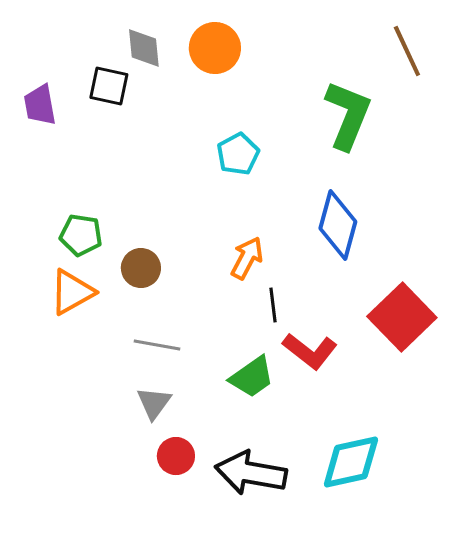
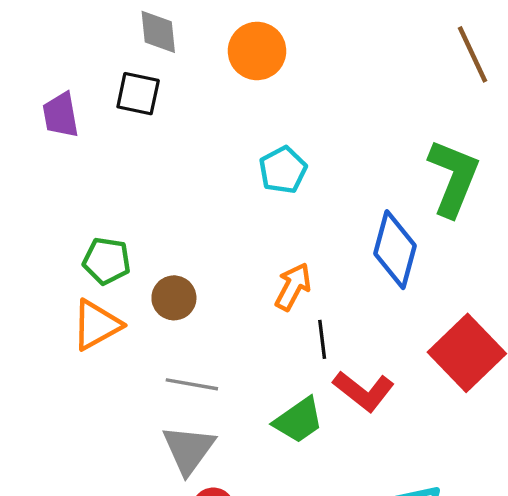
gray diamond: (144, 48) -> (158, 32), moved
green L-shape: (348, 115) -> (453, 178), moved
gray triangle: (154, 403) -> (189, 449), size x1.4

